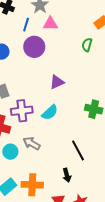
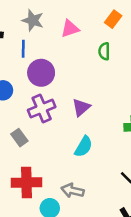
pink triangle: (50, 24) -> (70, 29), moved
purple cross: (22, 111) -> (42, 108), moved

